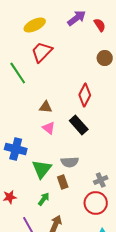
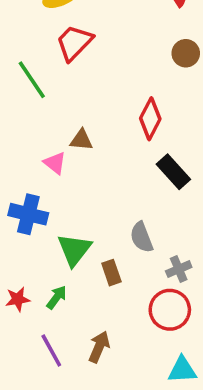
black rectangle: (79, 125) -> (173, 172), moved
pink triangle: (49, 128) -> (55, 163), moved
gray semicircle: (70, 162) -> (142, 237), moved, turned 72
green arrow: (44, 199) -> (57, 297), moved

